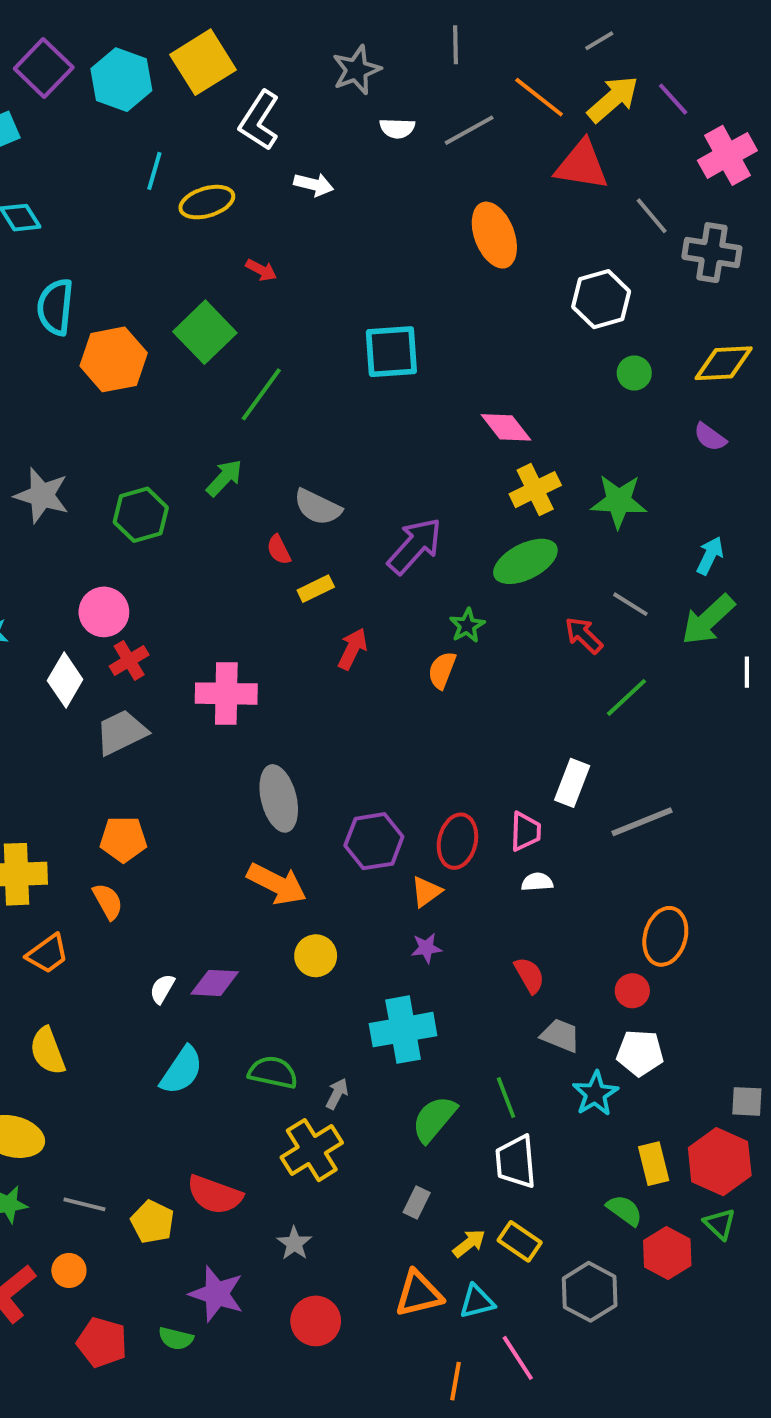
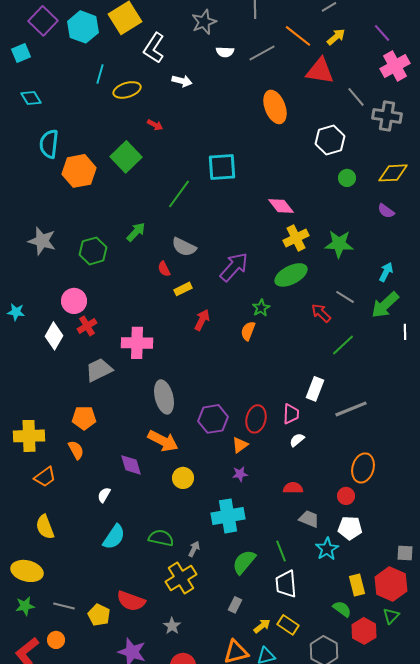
yellow arrow: (613, 99) -> (336, 37), size x0.7
purple line: (673, 99) -> (382, 33), moved
green line: (261, 394) -> (179, 194), moved
gray trapezoid: (121, 732) -> (99, 370), moved
white semicircle: (537, 882) -> (297, 440), turned -35
red semicircle: (529, 975) -> (293, 488), turned -60
purple diamond: (215, 983) -> (131, 465), moved, turned 70
green triangle: (720, 1224) -> (391, 616), turned 30

